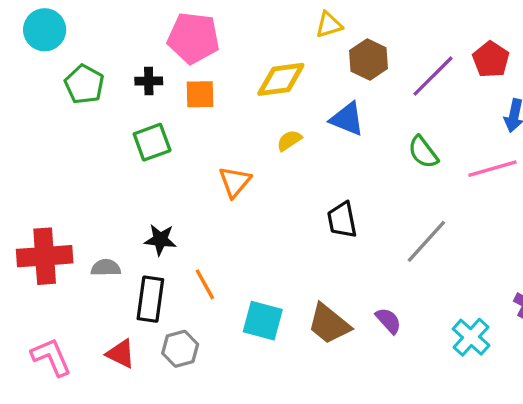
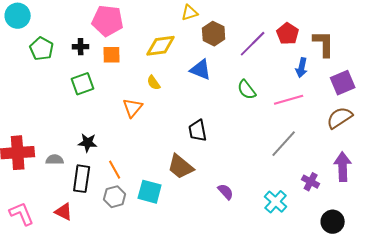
yellow semicircle: (289, 140) -> (154, 83), moved, turned -91
gray line: (426, 241) -> (284, 144), moved
brown trapezoid: (329, 324) -> (181, 167), moved
gray hexagon: (180, 349) -> (115, 197), moved

